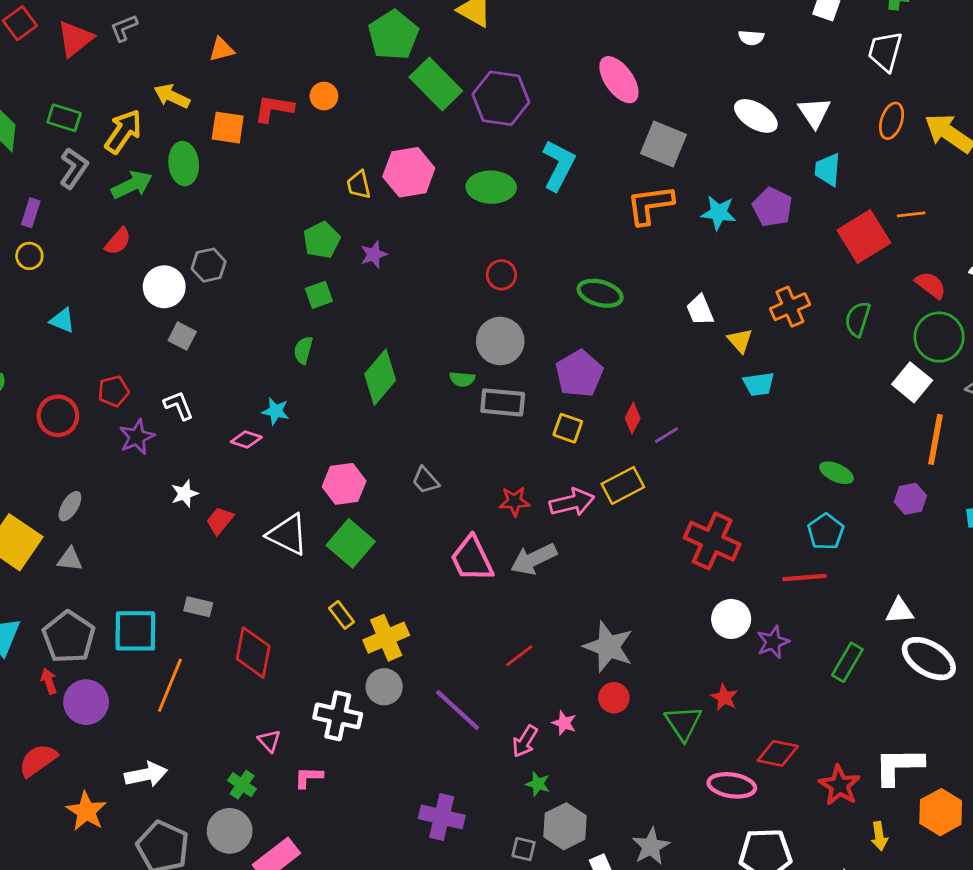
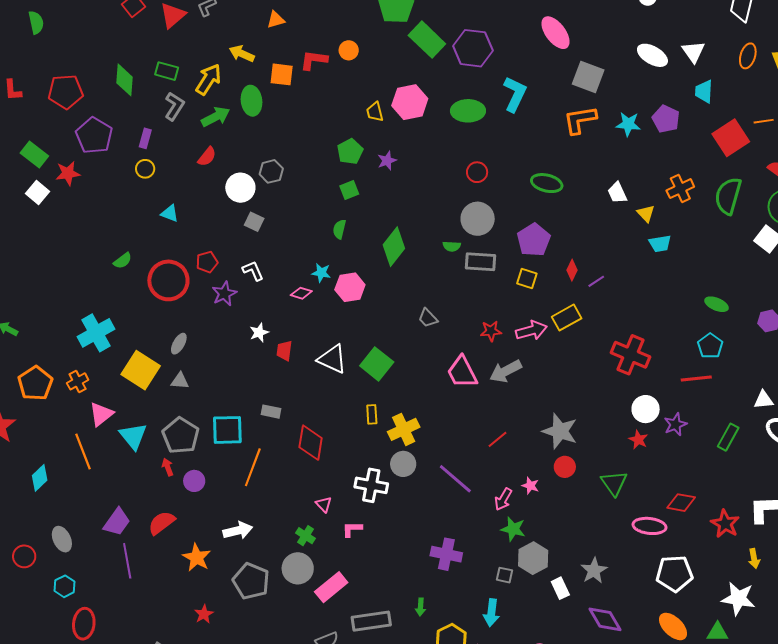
green semicircle: (858, 319) -> (728, 196), size x1.5
red circle: (58, 416) -> (168, 280), size x1.4
pink hexagon: (344, 484) -> (350, 287), moved
red trapezoid: (220, 521) -> (284, 351), turned -30
yellow rectangle: (341, 615) -> (372, 414), turned 36
red star: (724, 697) -> (638, 440), moved
purple circle: (86, 702) -> (194, 481), size x0.7
green star: (538, 784) -> (513, 529), size x1.4

